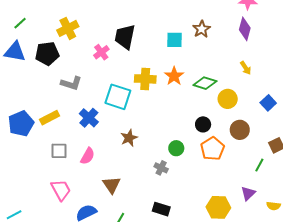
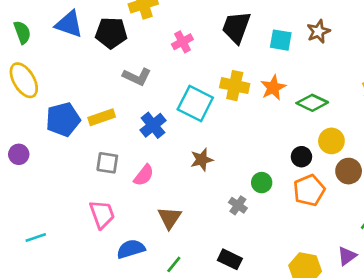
black trapezoid: (125, 37) -> (236, 27), moved
yellow circle: (228, 99) -> (331, 141), moved

